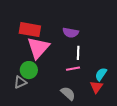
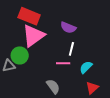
cyan semicircle: (101, 74) -> (86, 67), moved
red triangle: (96, 87) -> (92, 88), moved

